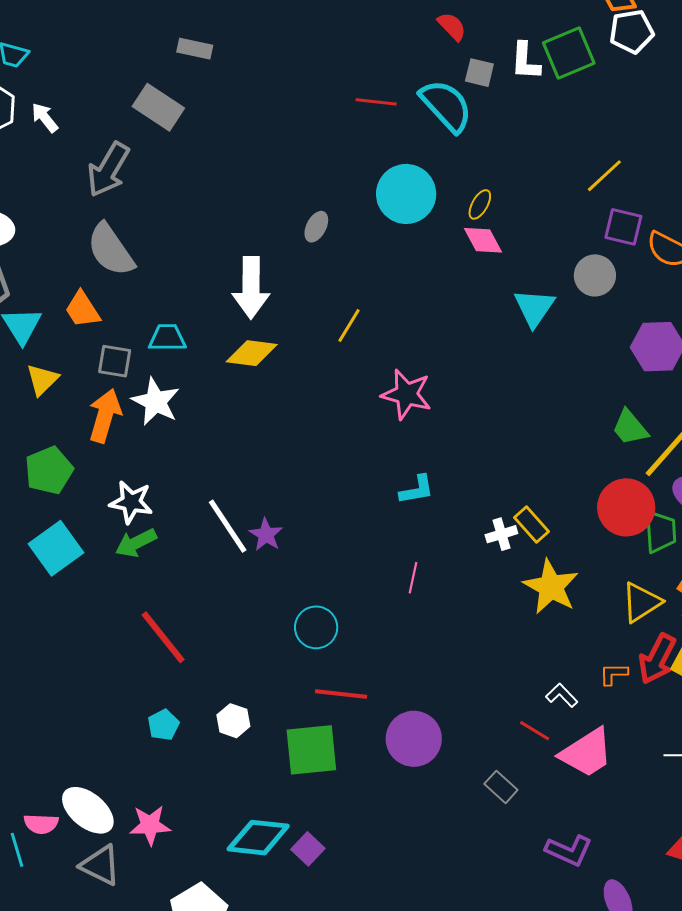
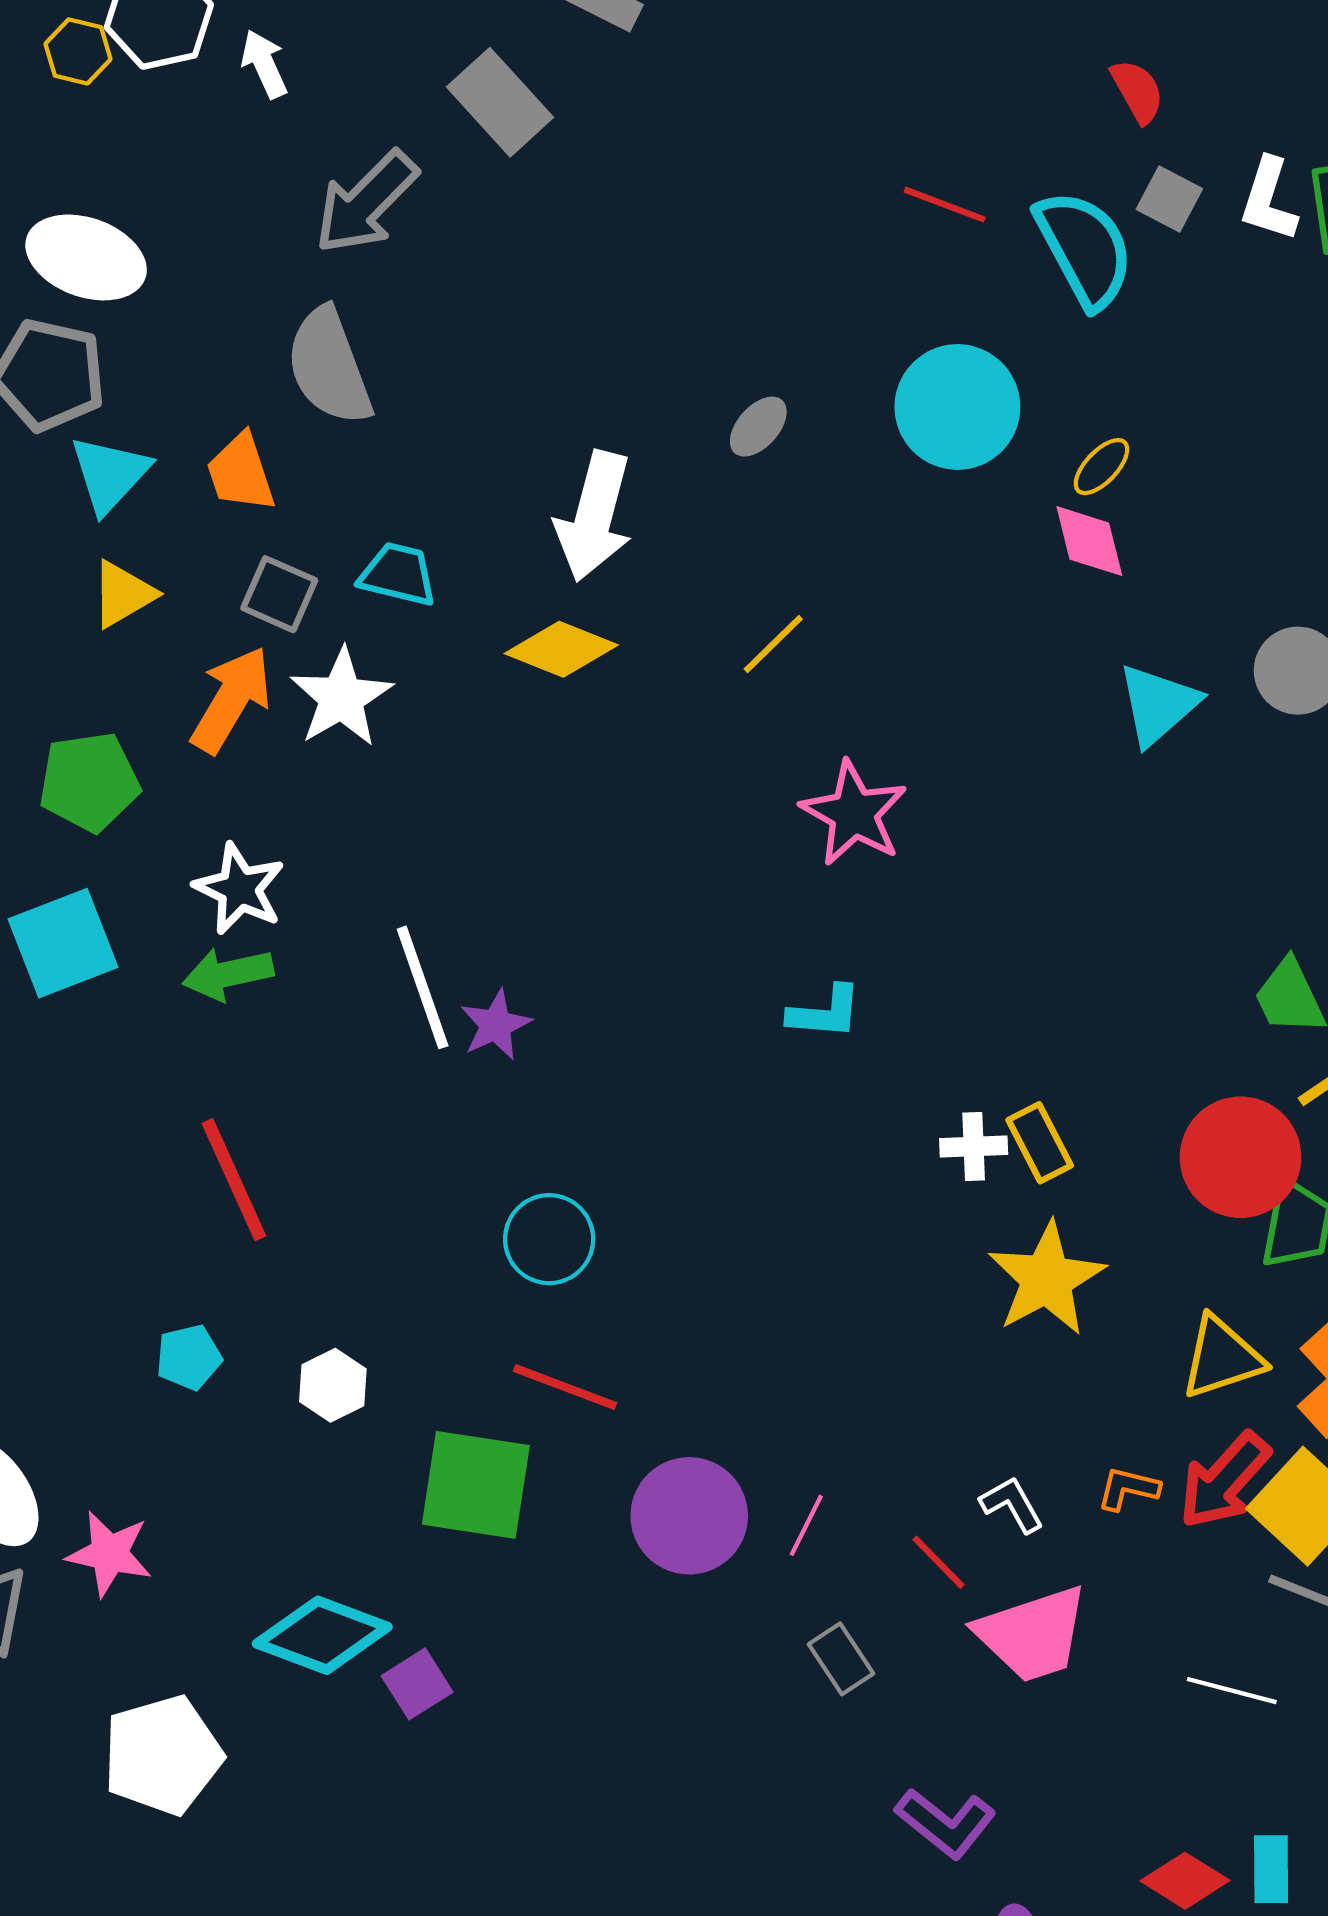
pink line: (413, 578) -> (806, 1525), moved

